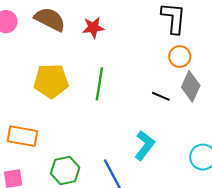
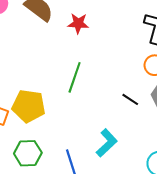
yellow pentagon: (51, 81) -> (29, 106), moved

